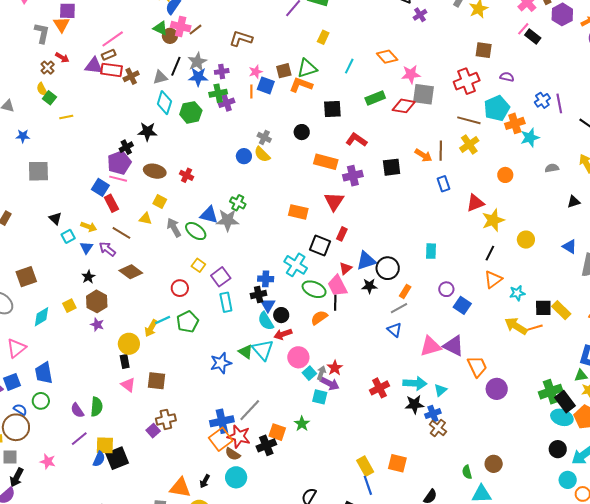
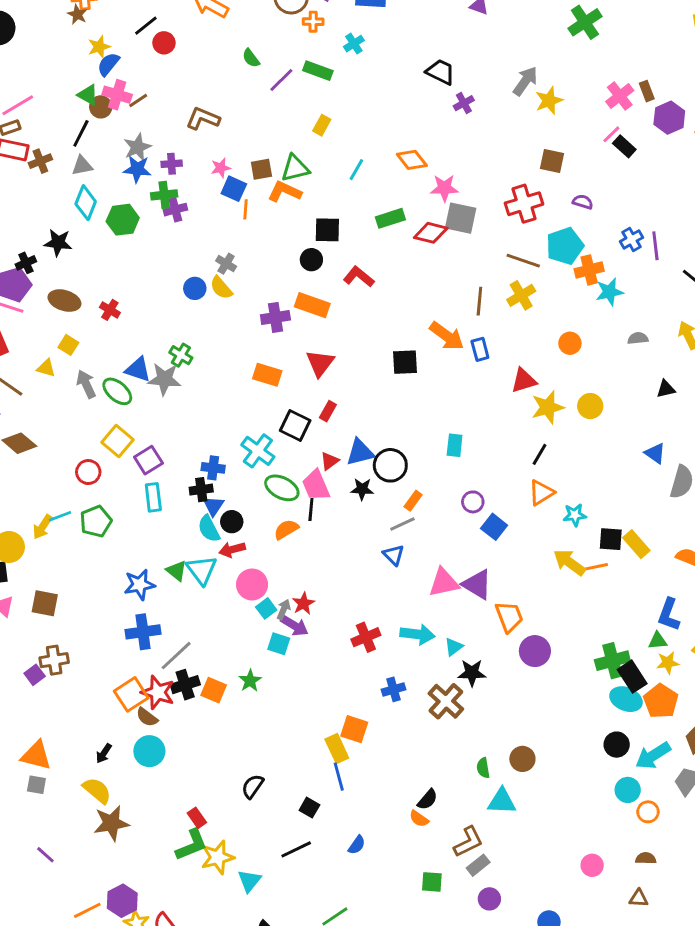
black line: (176, 66) -> (81, 133), moved
orange line: (251, 91) -> (245, 209), moved
black circle: (302, 132) -> (311, 260), moved
orange arrow: (423, 155) -> (447, 336), moved, size x1.4
black square: (392, 167) -> (405, 362), moved
purple cross: (353, 176) -> (275, 317), moved
yellow circle: (526, 240) -> (590, 406), moved
yellow square: (198, 265) -> (118, 441), size x1.5
black star: (414, 404) -> (472, 673), moved
blue cross: (433, 414) -> (394, 689), moved
blue cross: (222, 421) -> (143, 632), moved
brown cross: (438, 428) -> (446, 701), size x1.4
black cross: (266, 445) -> (185, 685), moved
orange square: (397, 463) -> (354, 729), moved
orange triangle: (180, 488) -> (36, 755), moved

